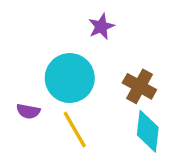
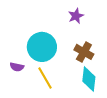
purple star: (101, 27) -> (76, 16), moved

